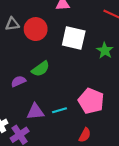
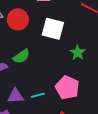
green star: (105, 50) -> (78, 53), moved

